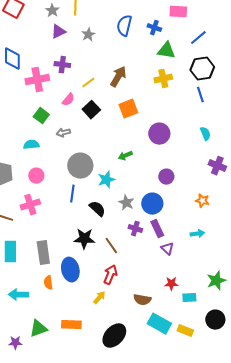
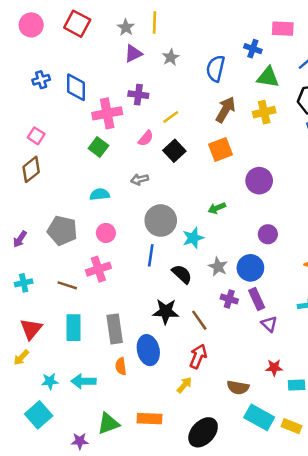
blue semicircle: (124, 26) -> (216, 69), moved
brown arrow: (118, 77) -> (226, 110), moved
green square: (41, 116) -> (98, 147), moved

